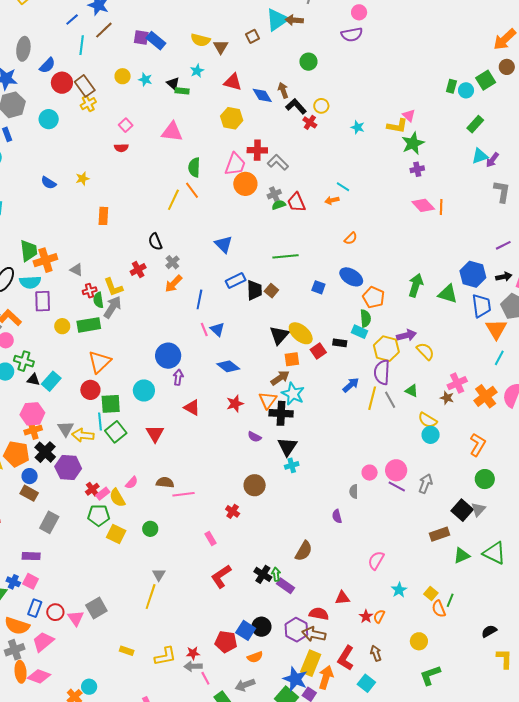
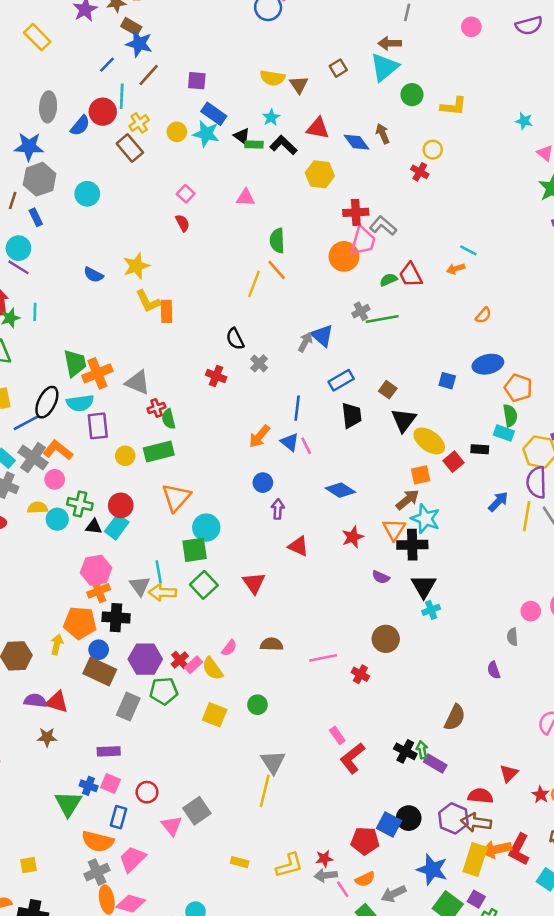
cyan triangle: (277, 20) -> (384, 67), moved
purple semicircle: (352, 35) -> (529, 25), moved
blue rectangle: (156, 41) -> (214, 114), moved
cyan star: (145, 80) -> (206, 134), size x1.5
red circle: (62, 83) -> (103, 112), moved
yellow cross: (88, 104) -> (139, 123), moved
black L-shape: (296, 106) -> (283, 145), moved
yellow L-shape: (397, 126) -> (453, 106), moved
cyan star: (358, 127) -> (524, 121), moved
pink triangle: (172, 132) -> (245, 198), size x0.7
red semicircle: (121, 148) -> (182, 223), turned -112
pink trapezoid: (235, 164) -> (363, 241), moved
yellow star: (83, 179) -> (136, 266), size x1.5
gray cross: (274, 194) -> (361, 311), moved
green line: (285, 256) -> (382, 319), moved
red cross: (138, 269) -> (216, 376), turned -35
gray triangle: (76, 270) -> (138, 382), size x1.5
blue ellipse: (351, 277) -> (488, 364), turned -40
orange arrow: (173, 284) -> (259, 436), moved
yellow L-shape: (113, 287) -> (148, 301), moved
black trapezoid: (254, 290) -> (352, 415), moved
gray arrow: (112, 307) -> (305, 342), moved, size x0.7
blue triangle: (217, 329) -> (290, 442), moved
black triangle: (279, 335) -> (404, 420), moved
blue circle: (168, 356) -> (263, 483), size x0.6
red circle: (90, 390) -> (121, 505), moved
cyan circle: (144, 390) -> (206, 528), moved
cyan line: (100, 422) -> (159, 572), moved
black cross: (45, 452) -> (116, 618), turned -35
purple hexagon: (68, 467) -> (145, 659), moved
brown rectangle: (29, 493) -> (100, 672), size x1.4
pink line: (184, 494) -> (323, 658), moved
green pentagon: (99, 515) -> (164, 691), moved
pink rectangle: (210, 539) -> (337, 735), moved
gray triangle: (159, 575) -> (273, 762), size x1.5
red triangle: (342, 598) -> (509, 773), turned -35
red circle: (55, 612) -> (147, 792), moved
orange semicircle: (255, 657) -> (365, 879), moved
orange arrow: (326, 677) -> (496, 849), moved, turned -115
blue star: (295, 679) -> (432, 869), moved

